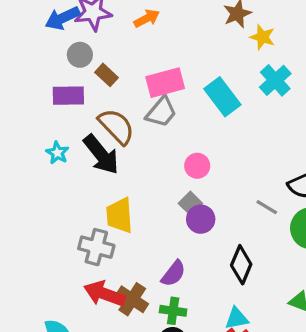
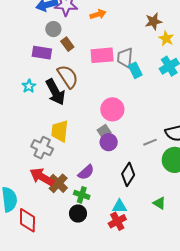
cyan rectangle: (222, 97) -> (135, 70), size x0.7
gray trapezoid: (161, 112) -> (125, 58), moved, turned 135
pink circle: (197, 166) -> (112, 109), size x1.5
gray line: (267, 207) -> (150, 142), turned -64

